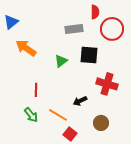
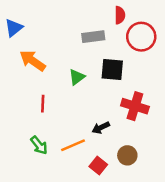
red line: (36, 90) -> (43, 104), moved
orange line: (58, 115) -> (73, 145), turned -54
red square: (70, 134) -> (98, 165), moved

